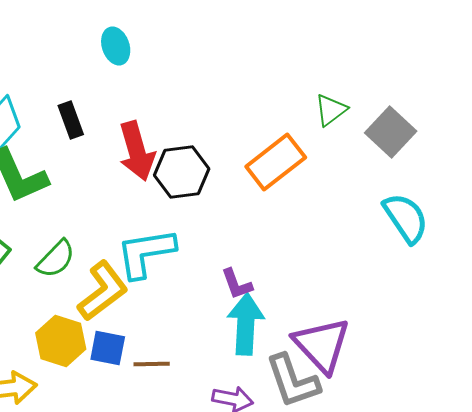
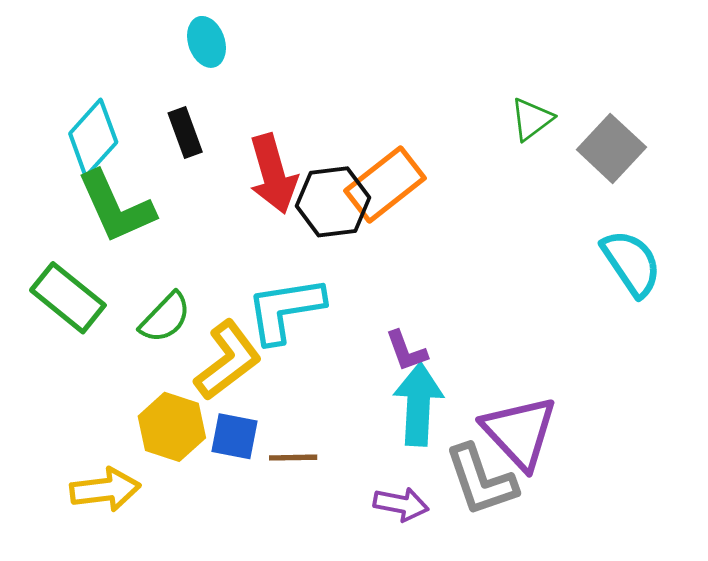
cyan ellipse: (116, 46) -> (206, 42), moved
orange rectangle: (276, 162) -> (385, 184), moved

